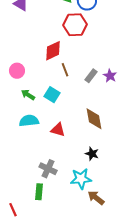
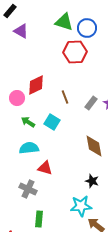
red diamond: (53, 51) -> (36, 85), moved
red triangle: (58, 130) -> (45, 168), moved
gray cross: (48, 169) -> (28, 189), moved

